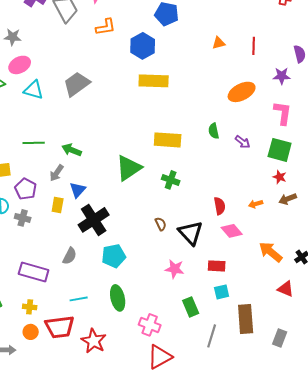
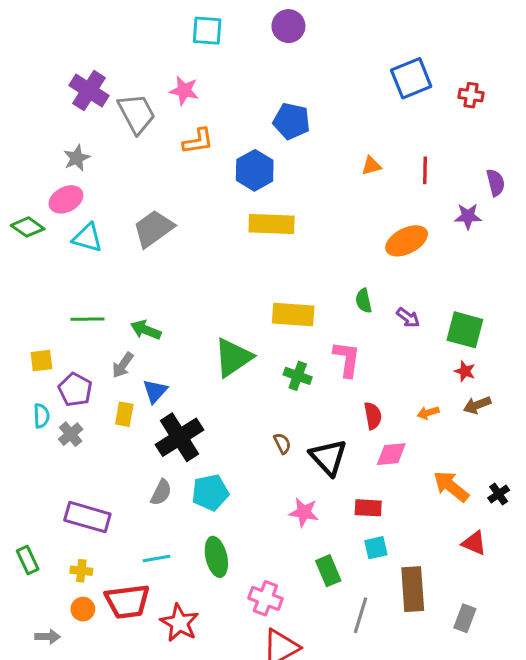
gray star: (13, 37) -> (77, 158), moved, turned -30
pink L-shape: (283, 113) -> (347, 359), moved
gray cross: (23, 218) -> (71, 434), turned 35
pink diamond: (232, 231) -> (391, 454), turned -55
gray semicircle: (70, 256) -> (161, 492), moved

